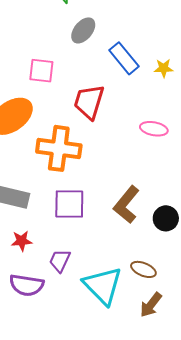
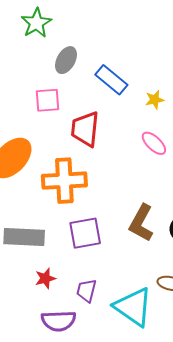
yellow star: (164, 68) -> (155, 100), moved
pink square: (41, 71) -> (48, 100), moved
pink ellipse: (154, 129) -> (154, 143), turned 44

